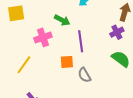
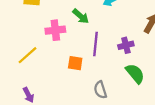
purple cross: (117, 32) -> (126, 45), moved
gray semicircle: (84, 75) -> (100, 90), moved

